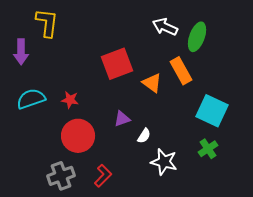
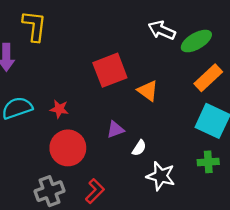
green ellipse: (197, 37) -> (196, 41), turned 40
orange rectangle: (181, 71) -> (208, 78), moved, turned 76
green cross: (208, 149) -> (208, 162), turned 30

